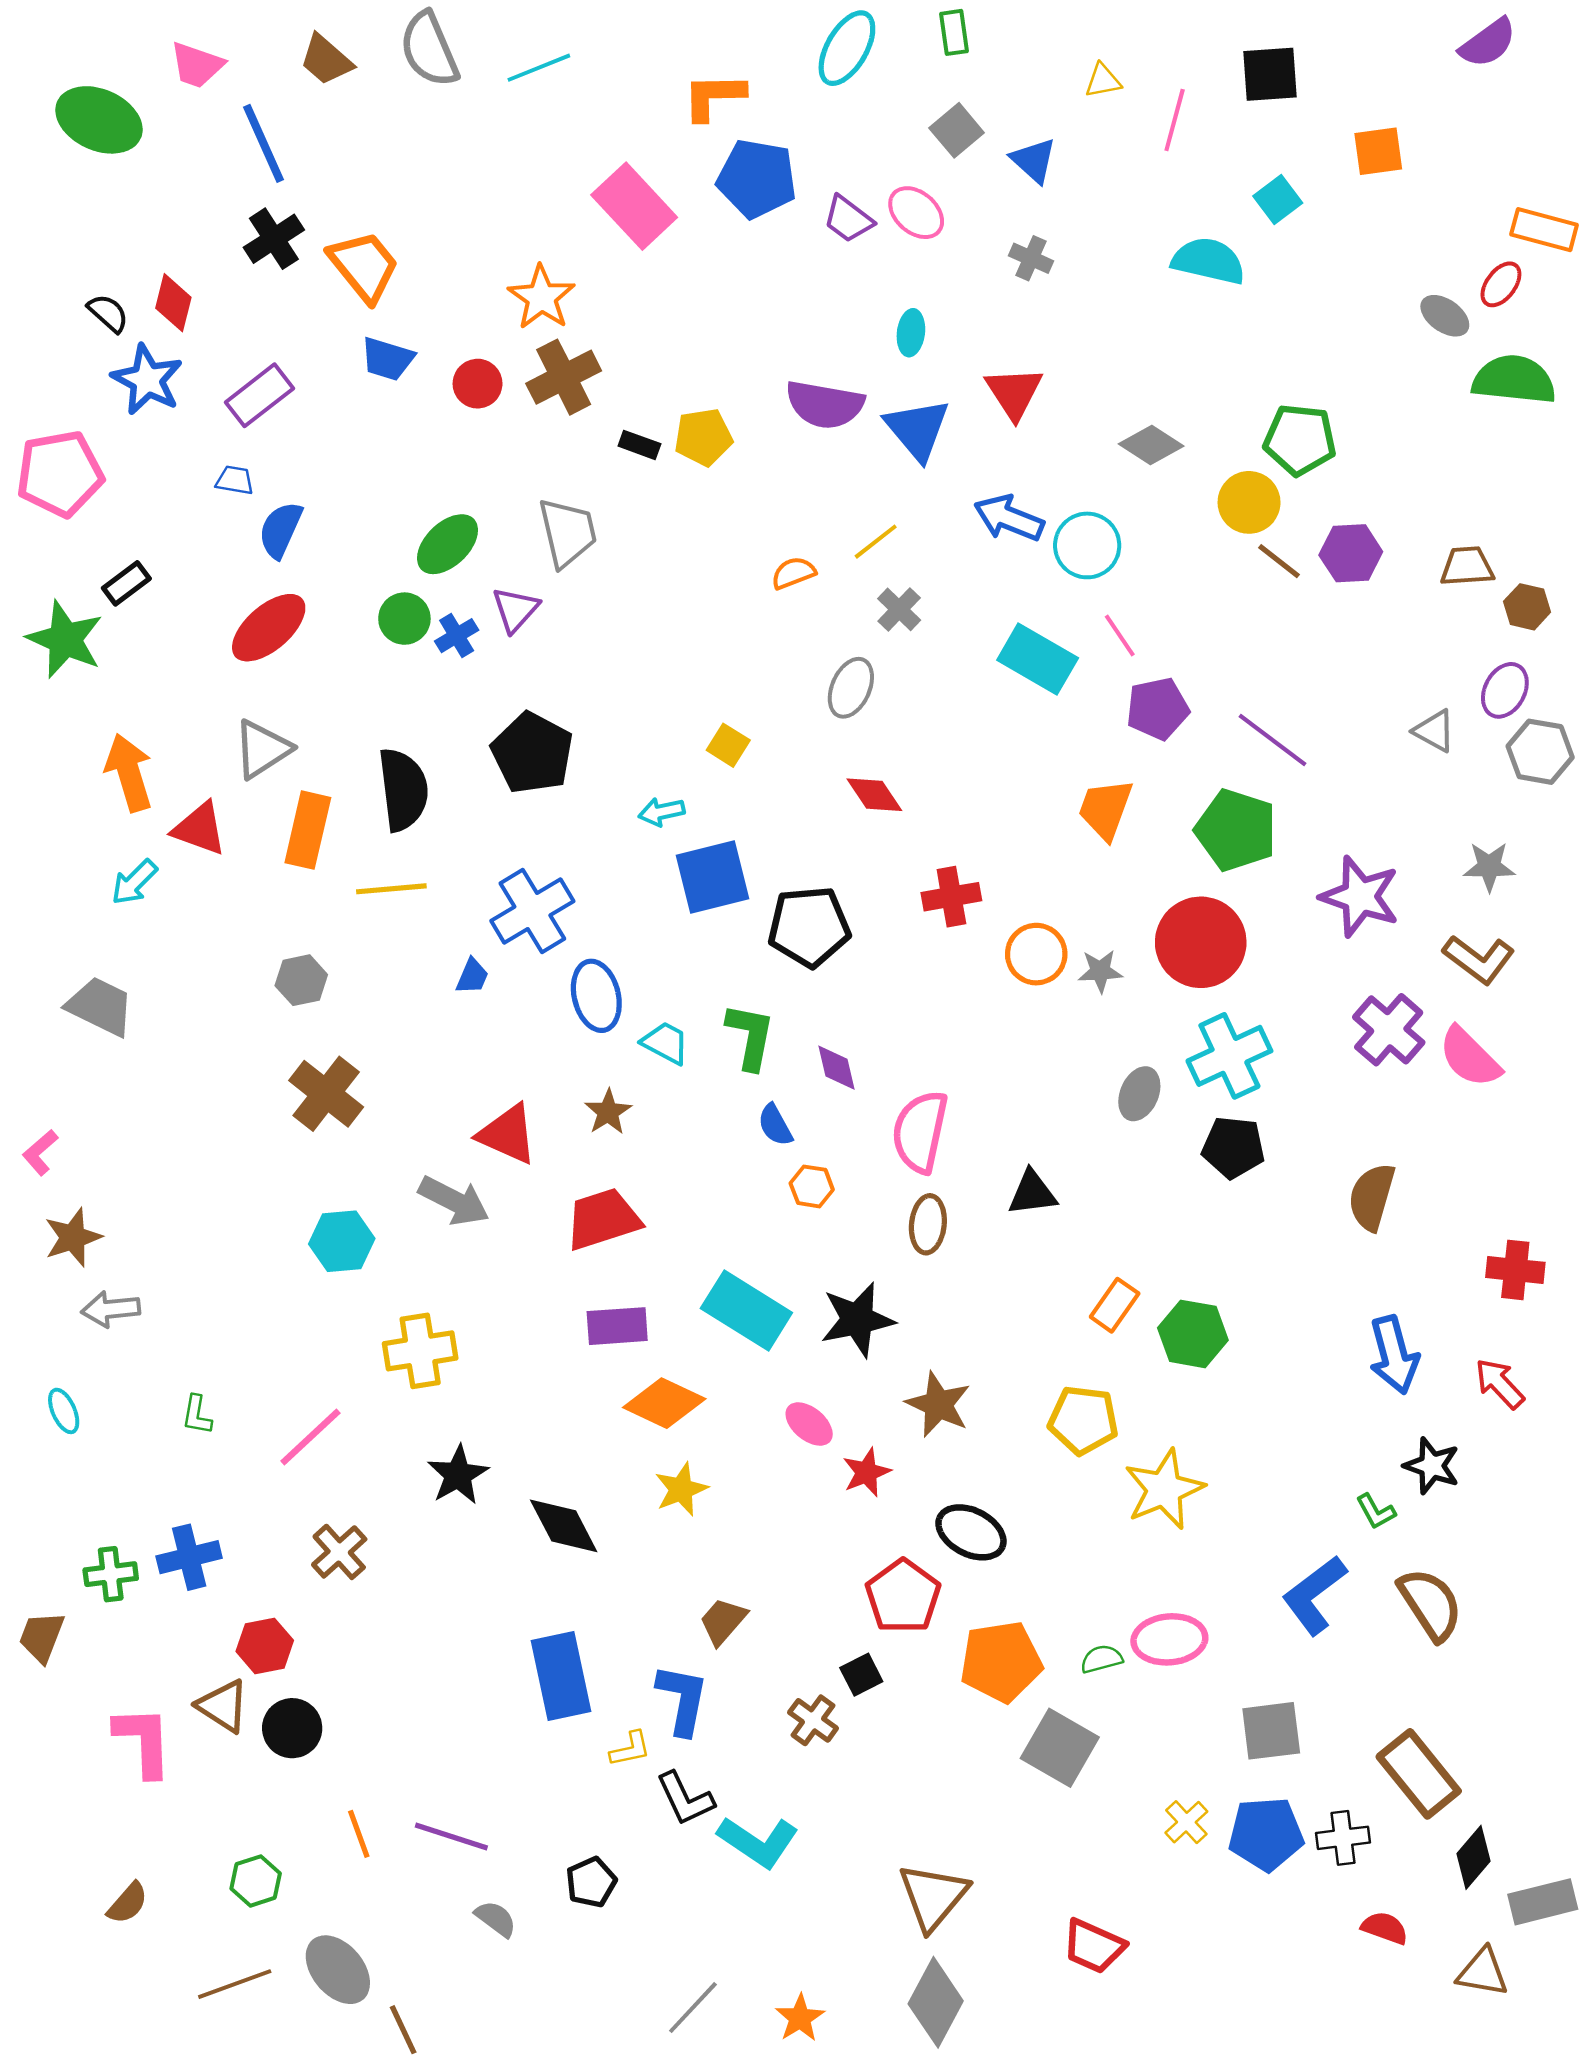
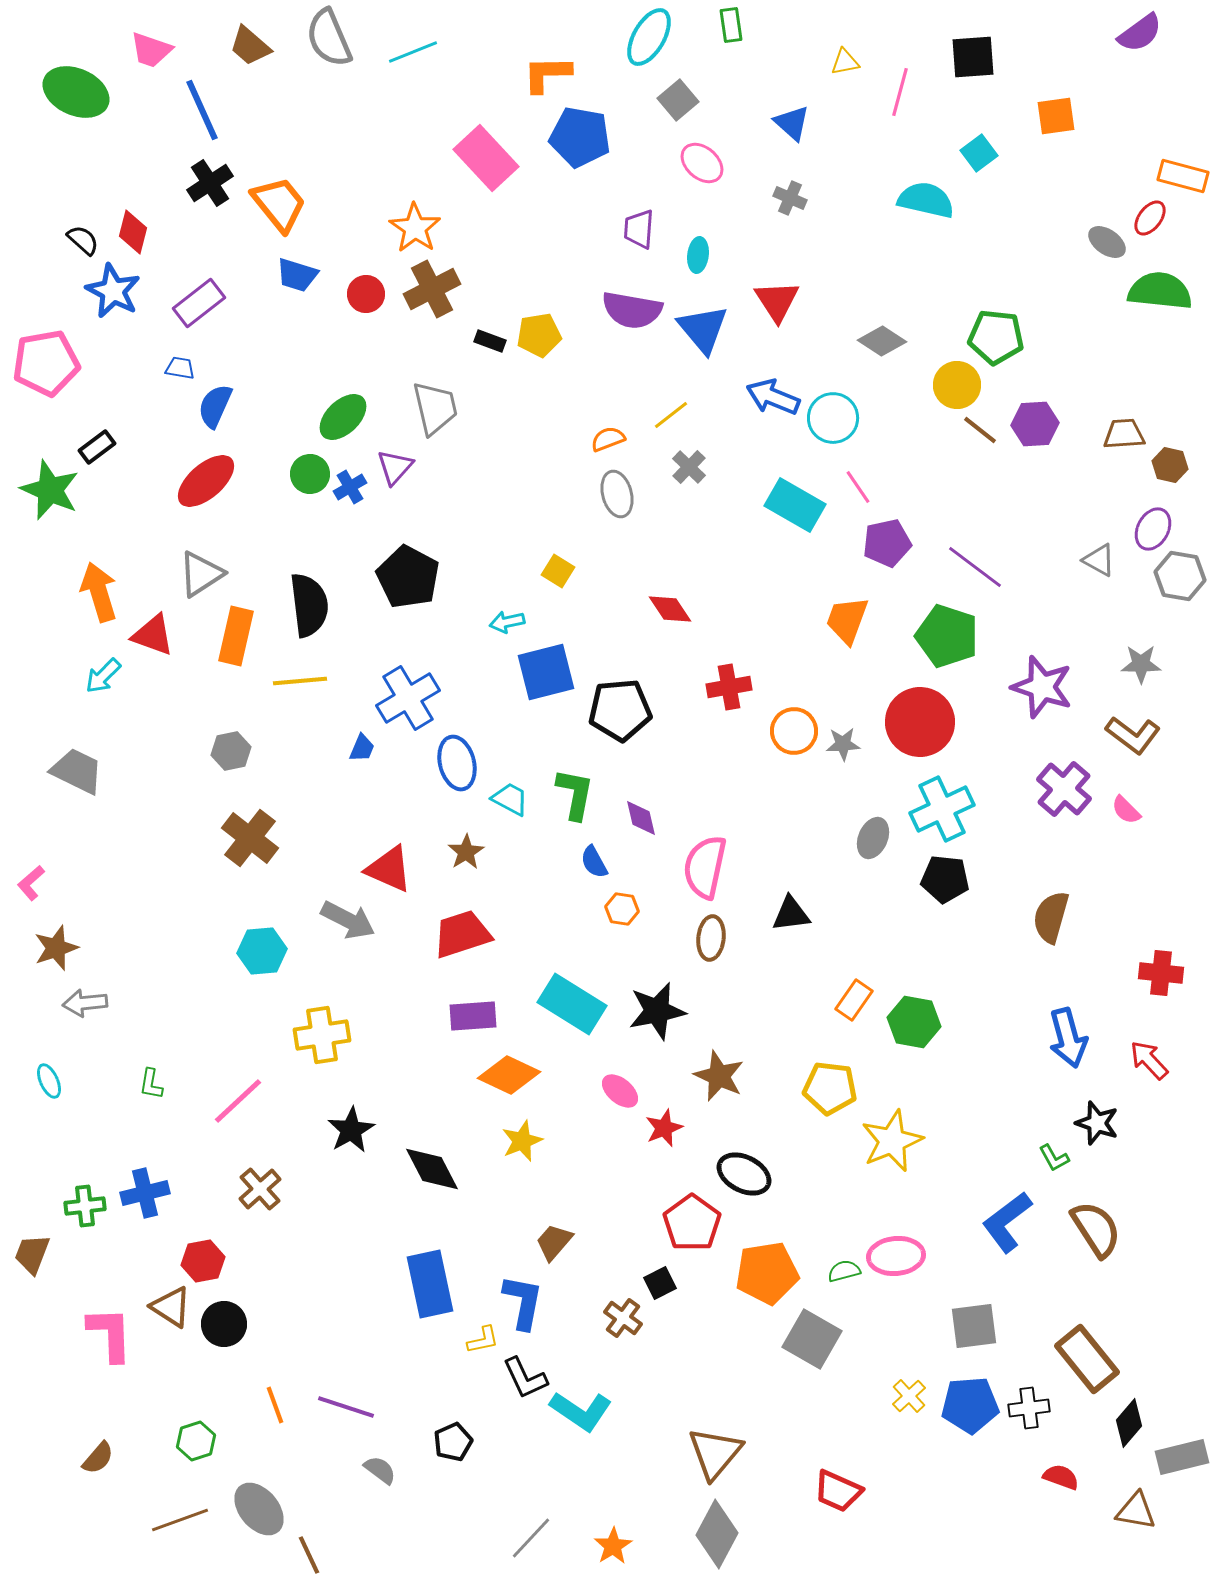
gray square: (957, 130) -> (678, 100), moved
purple trapezoid: (848, 219) -> (639, 229), moved, turned 57
gray ellipse: (851, 688) -> (617, 494), moved, turned -39
pink semicircle: (1470, 1057) -> (1126, 810), size x0.6

